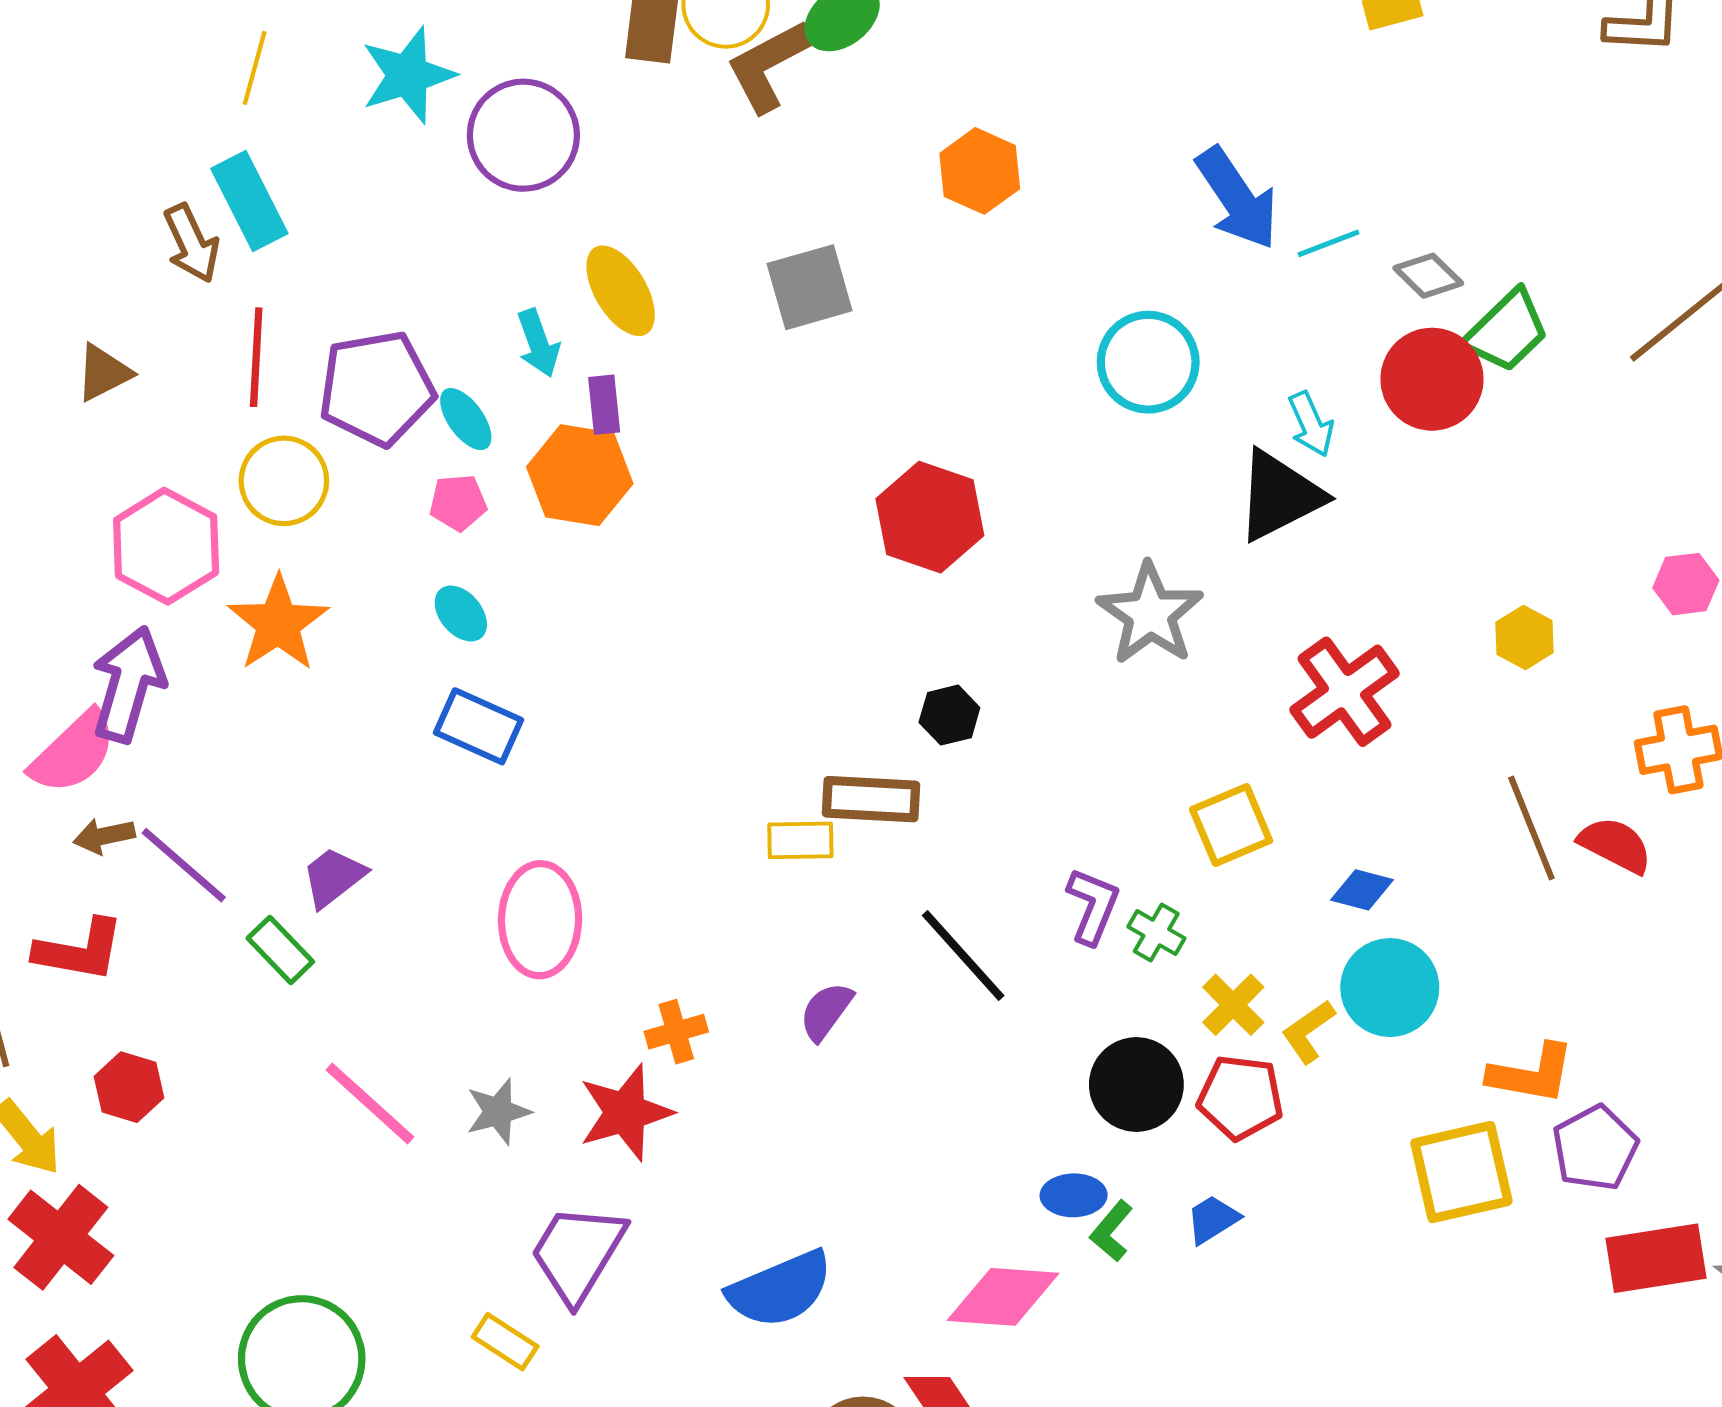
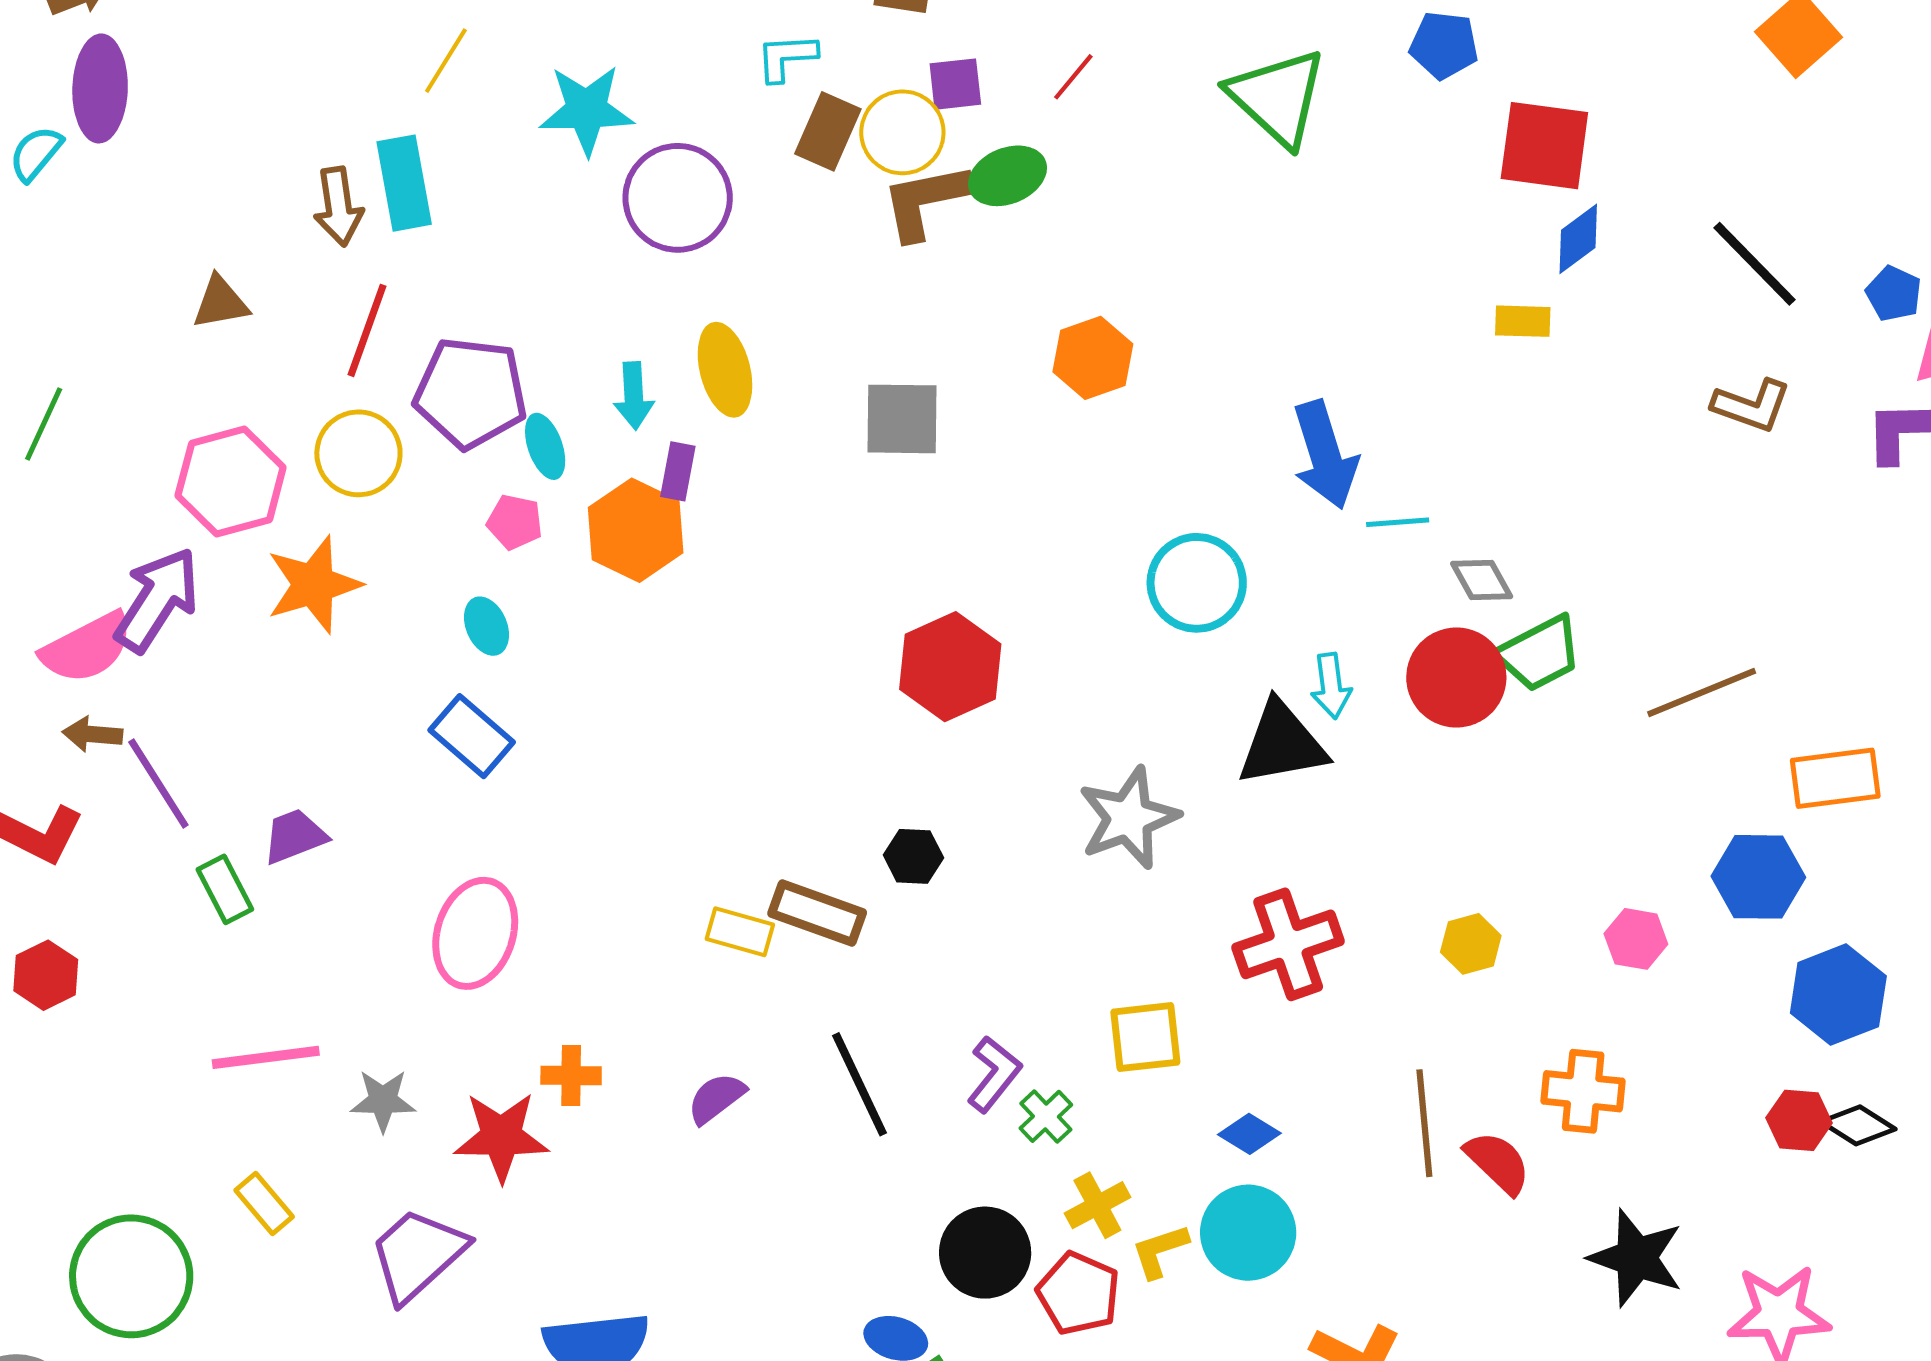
pink line: (370, 1104) -> (266, 1057), turned -66
yellow rectangle: (505, 1342) -> (264, 1204), moved

